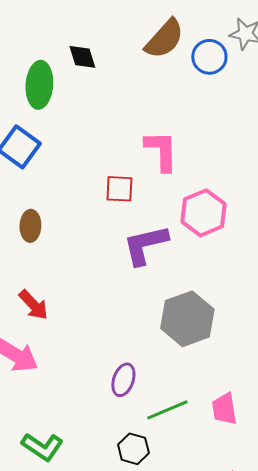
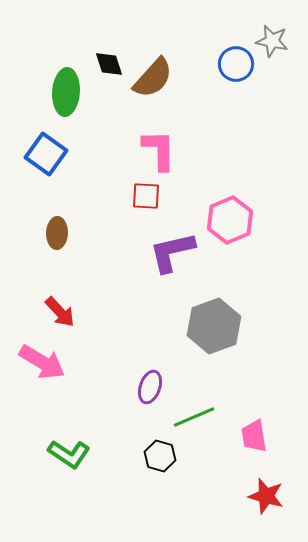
brown semicircle: (164, 39) -> (153, 78), moved
pink L-shape: (161, 151) -> (159, 150), moved
pink trapezoid: (224, 409) -> (254, 436), moved

